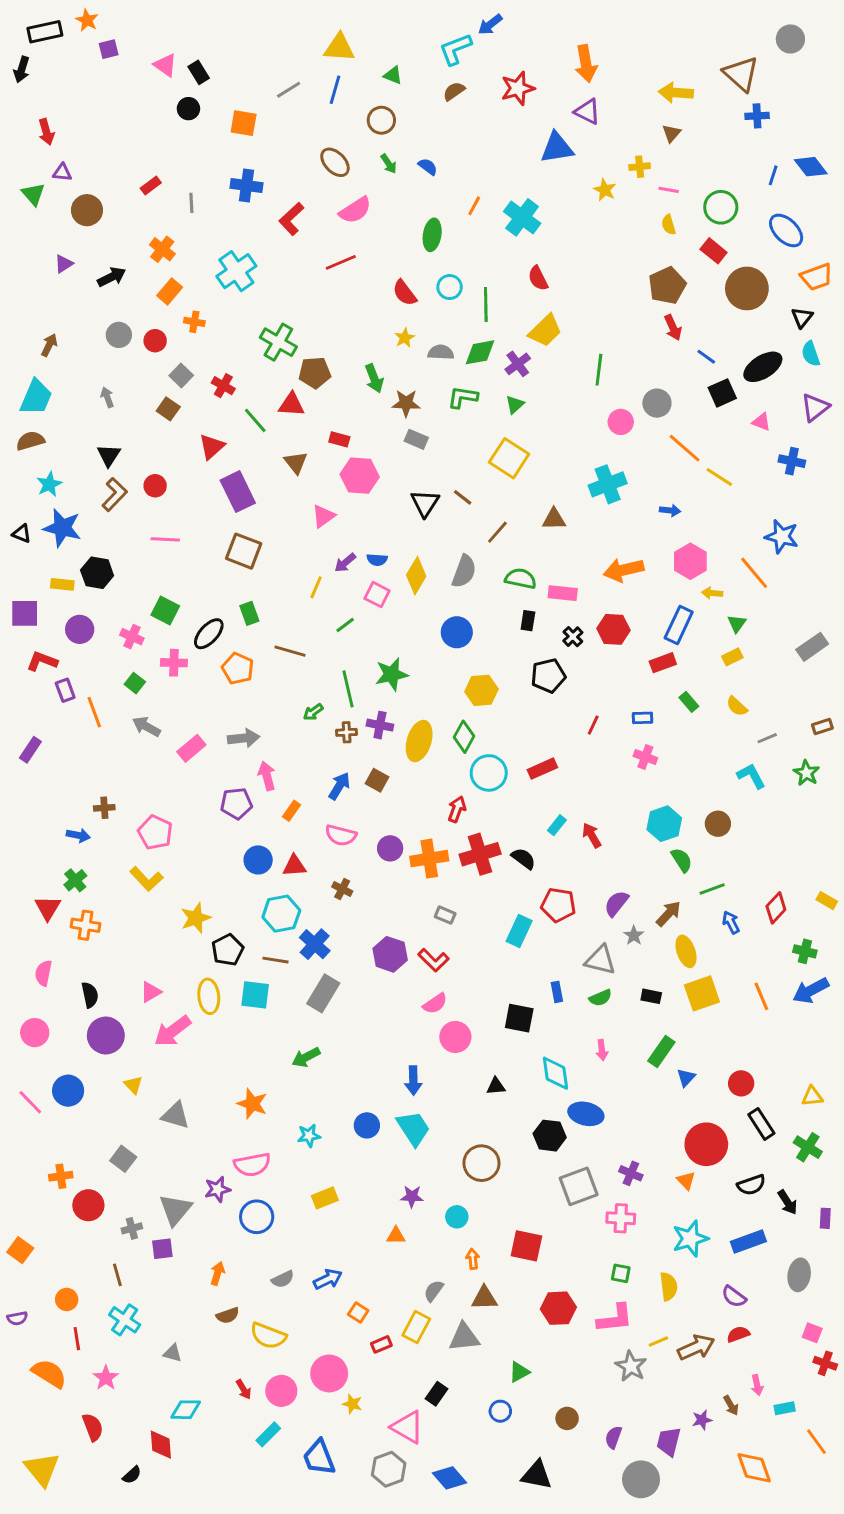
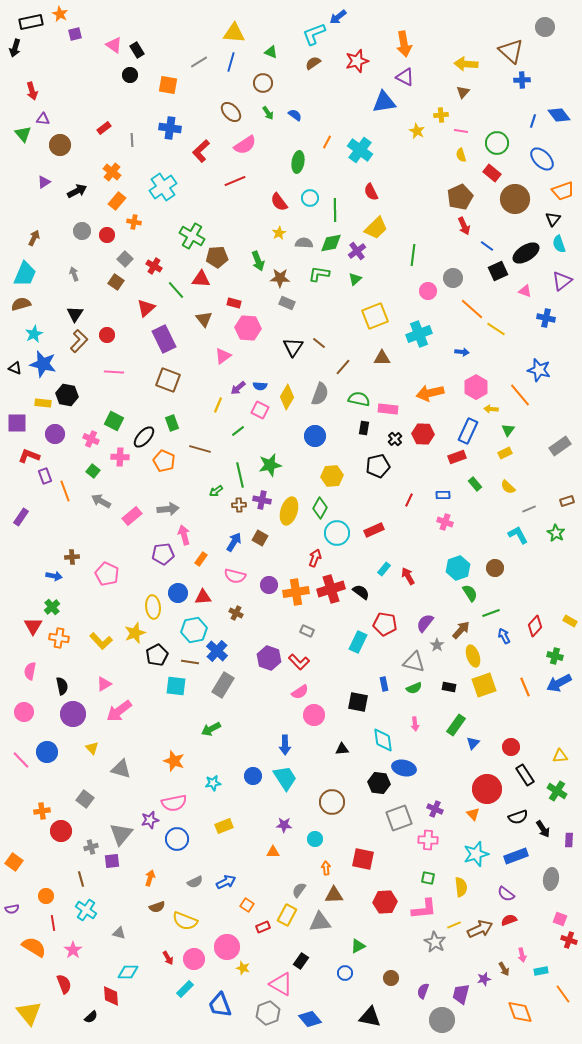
yellow square: (509, 458) -> (375, 316), moved, turned 36
yellow L-shape: (146, 879) -> (101, 641), moved
yellow ellipse: (209, 996) -> (153, 607), moved

